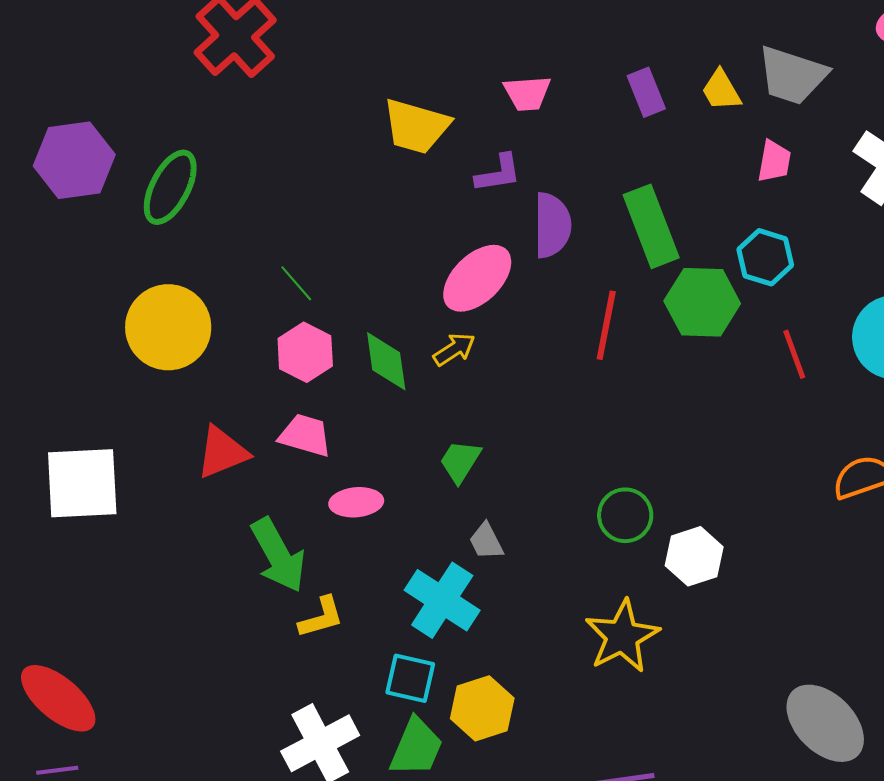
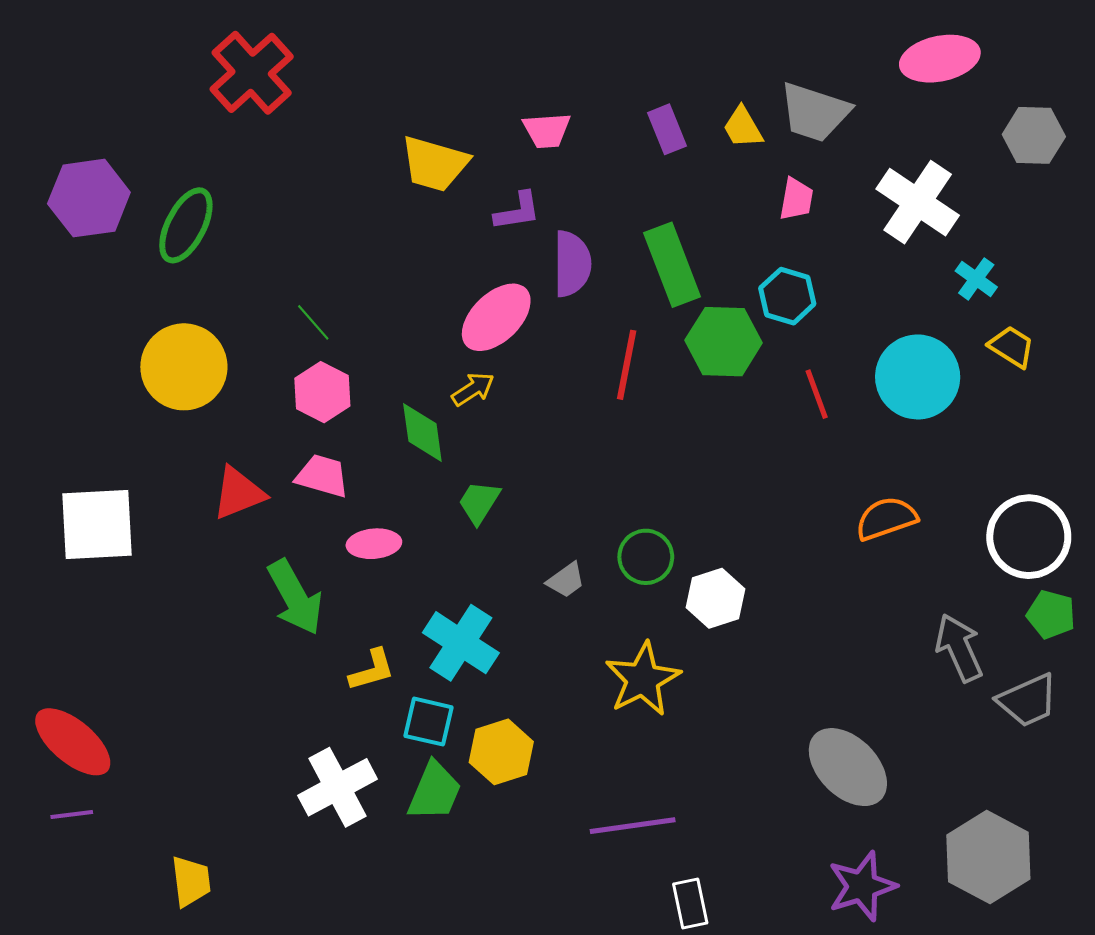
green diamond: (386, 361) -> (422, 433), moved
gray trapezoid: (486, 541) -> (566, 580), moved, turned -99
yellow L-shape: (321, 617) -> (372, 670), moved

